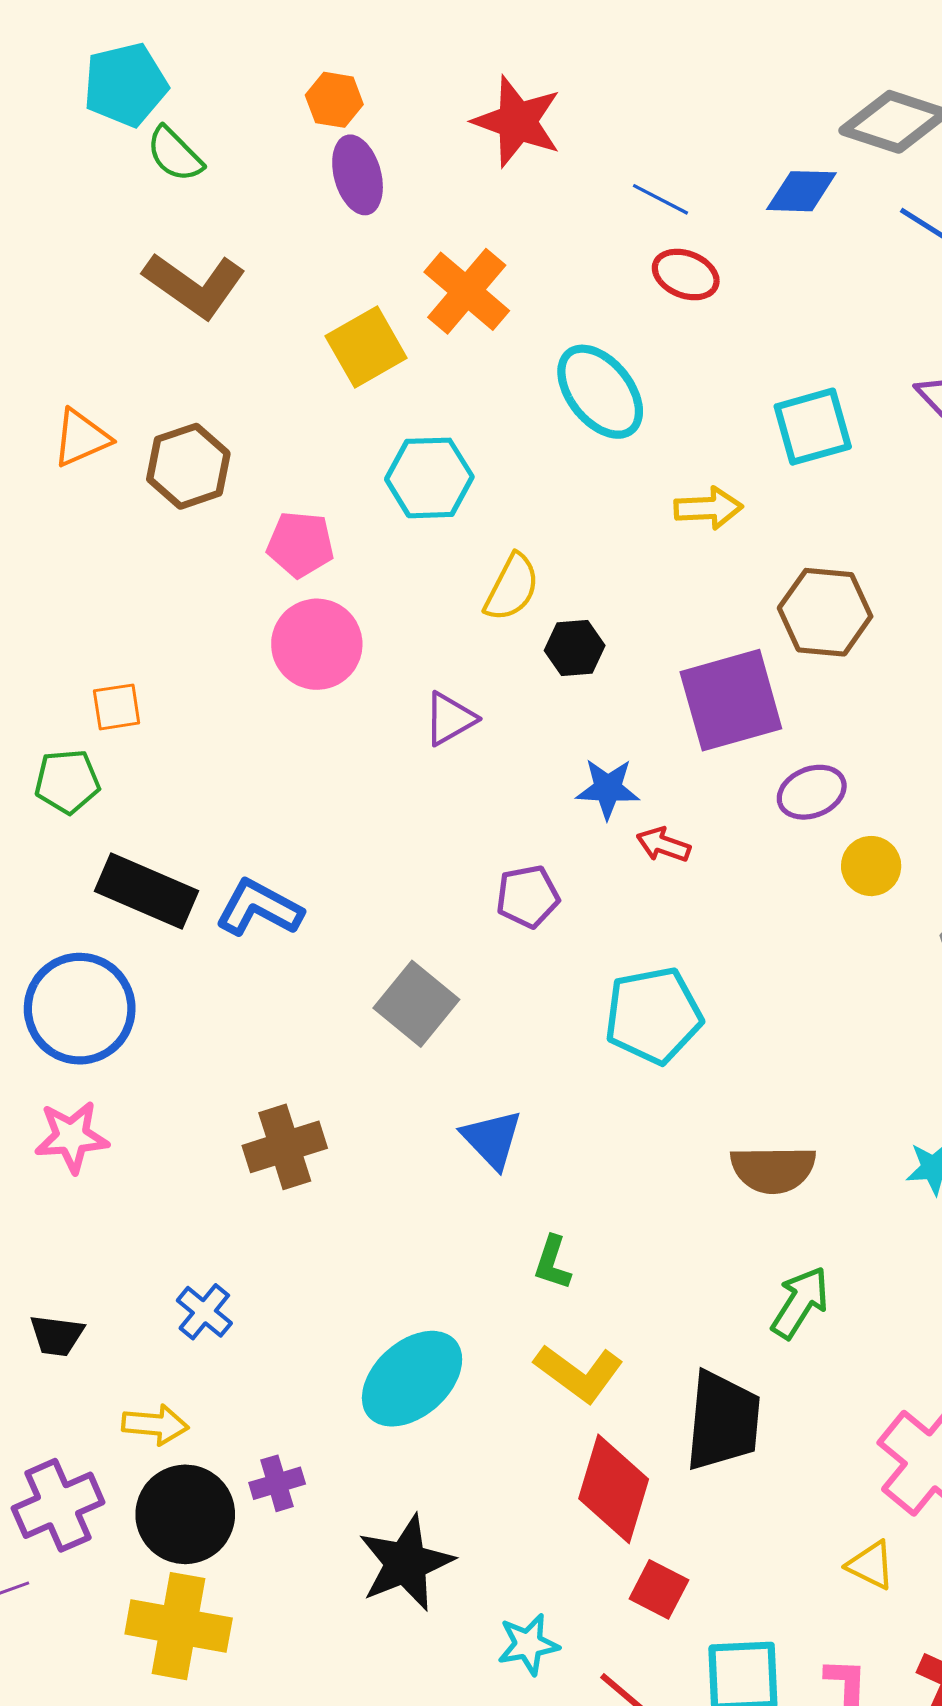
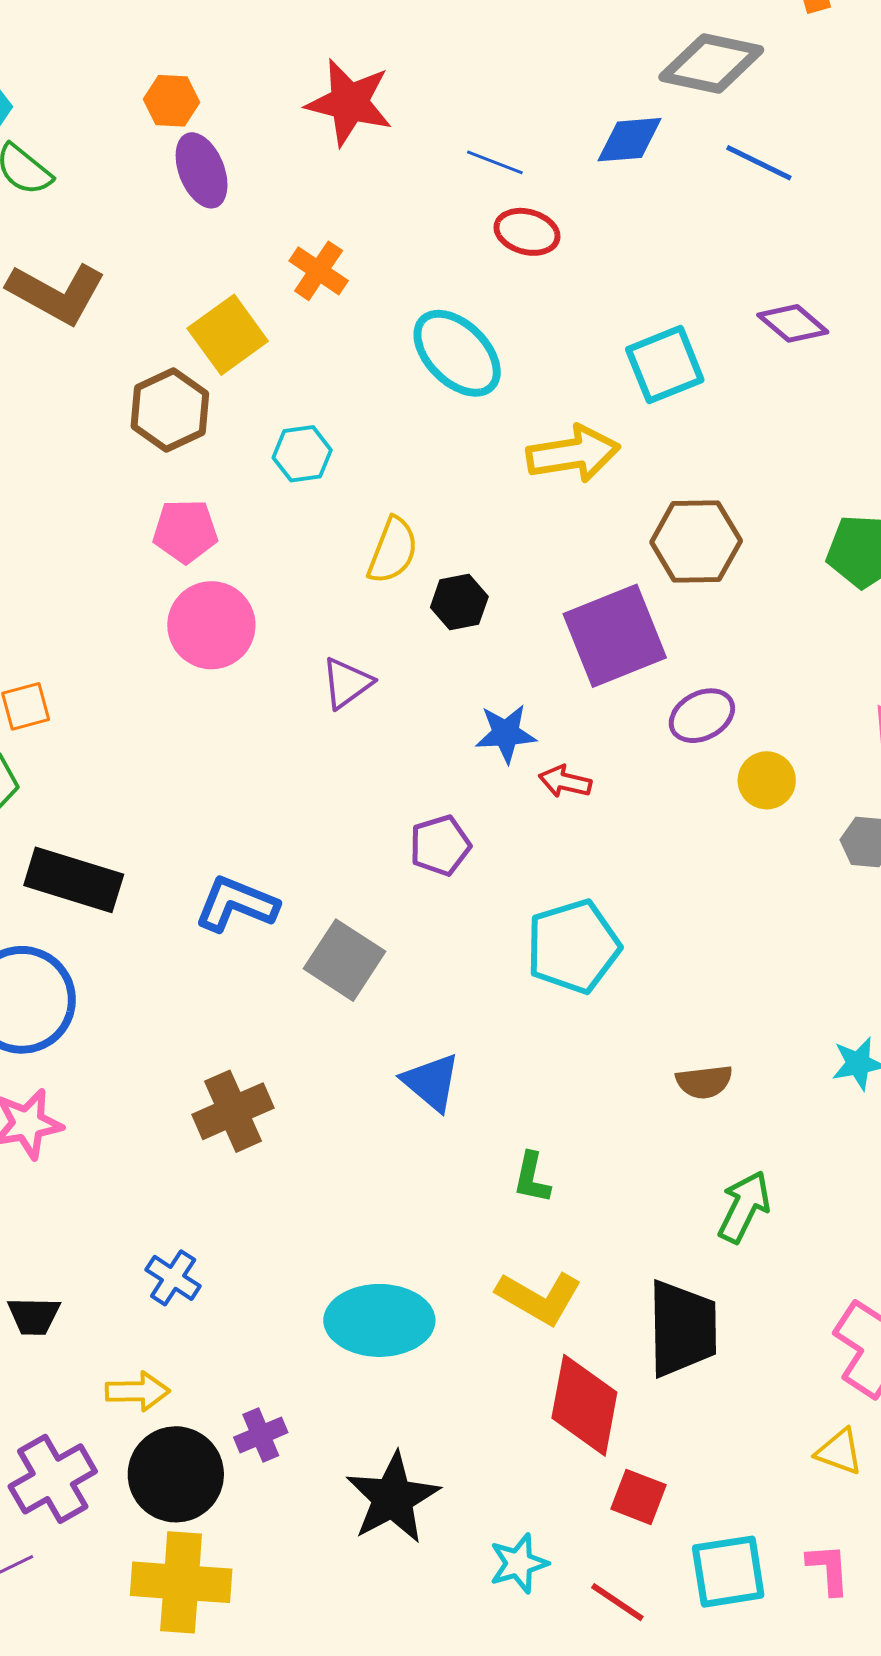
orange cross: (467, 291) -> (319, 271), size x0.7
brown hexagon: (188, 466) -> (170, 410), moved
cyan hexagon: (429, 478) -> (302, 454), size x0.7
yellow arrow: (708, 508) -> (573, 454), size x1.4
blue L-shape: (259, 908) -> (236, 904), moved
brown semicircle: (773, 1169) -> (704, 1082), size x0.7
green L-shape: (552, 1263) -> (532, 1178), moved
cyan ellipse: (412, 1379) -> (379, 1320), turned 48

